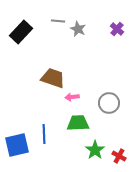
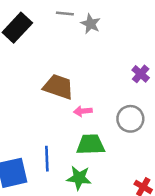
purple cross: (117, 29) -> (141, 74), moved
green star: (95, 150) -> (79, 178), moved, turned -30

